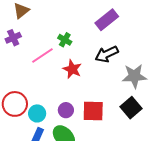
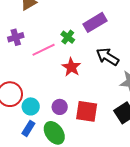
purple rectangle: (107, 20) -> (95, 22), moved
purple cross: (13, 38) -> (16, 37), moved
black arrow: (107, 54) -> (107, 57), turned 50

